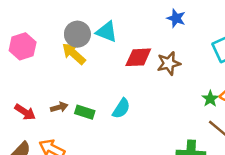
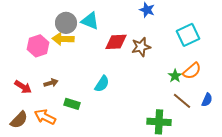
pink hexagon: (23, 46) -> (38, 46), moved
yellow arrow: (74, 54) -> (63, 39), turned -40
green rectangle: (85, 112) -> (72, 104), moved

